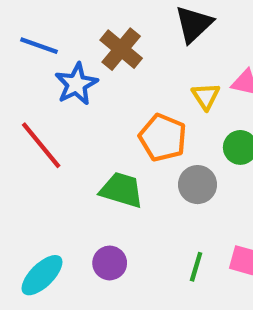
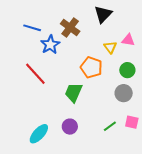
gray circle: (198, 185) -> (124, 93), moved
green trapezoid: (122, 190) -> (74, 92), turned -80
green line: (196, 267) -> (110, 126), turned 40

